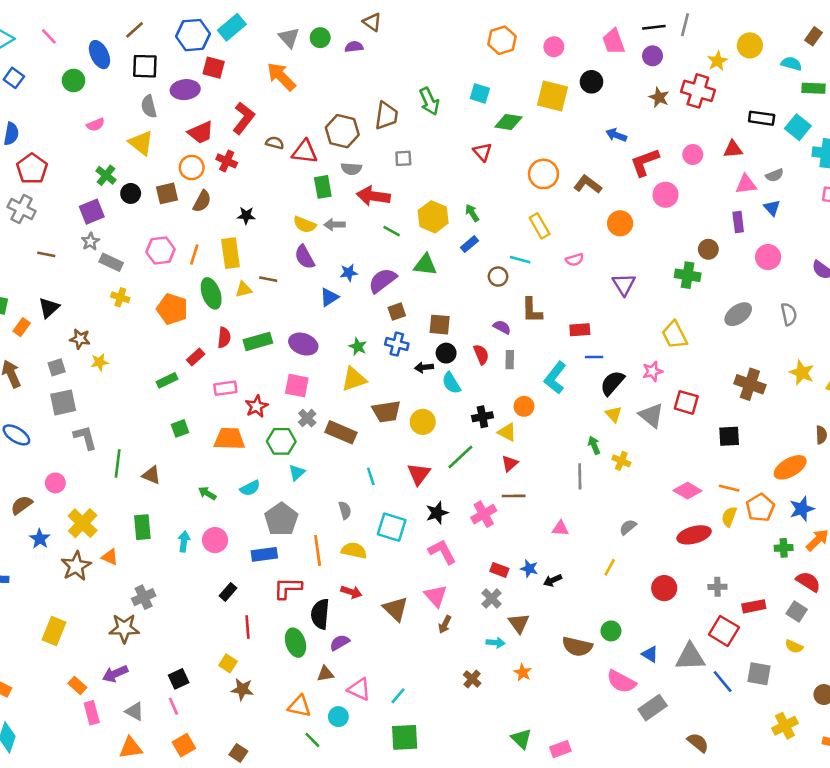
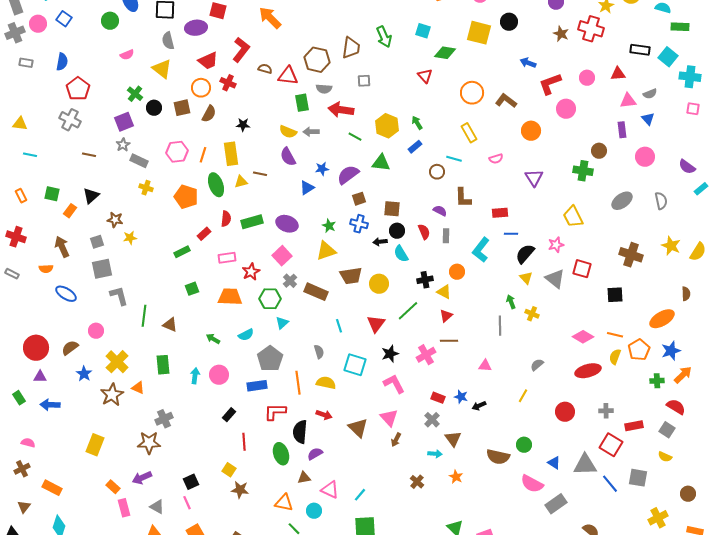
pink square: (297, 386) -> (282, 256), turned 36

